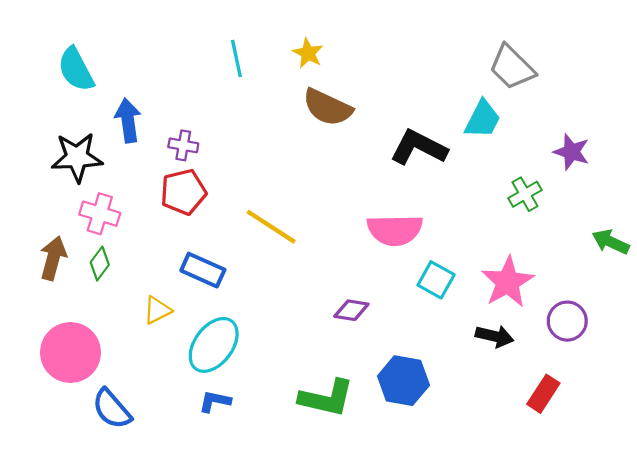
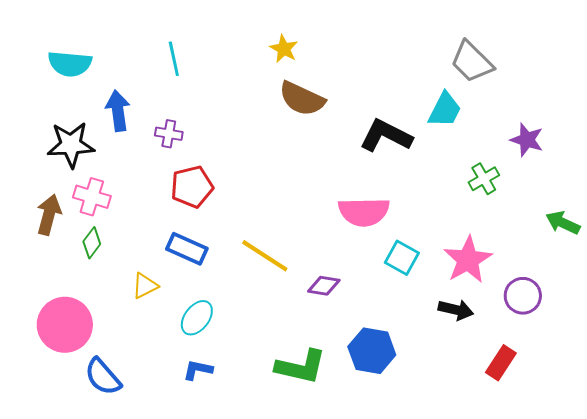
cyan line: (236, 59) -> (174, 59), moved
cyan semicircle: (76, 69) -> (70, 64), turned -57
red pentagon: (183, 192) -> (192, 187), moved
yellow line: (271, 227) -> (265, 256), moved
brown arrow: (53, 258) -> (49, 215), moved
cyan ellipse: (214, 345) -> (197, 318), size x0.7

